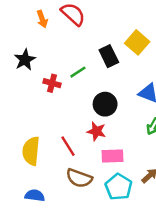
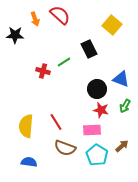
yellow square: (137, 42) -> (112, 25), moved
black star: (25, 60) -> (15, 35), moved, turned 30
black circle: (105, 104) -> (97, 89), moved
red star: (96, 131) -> (101, 110), moved

